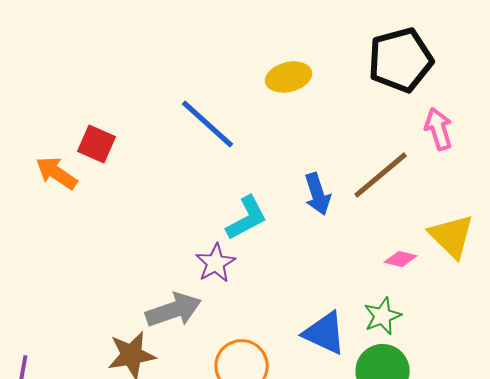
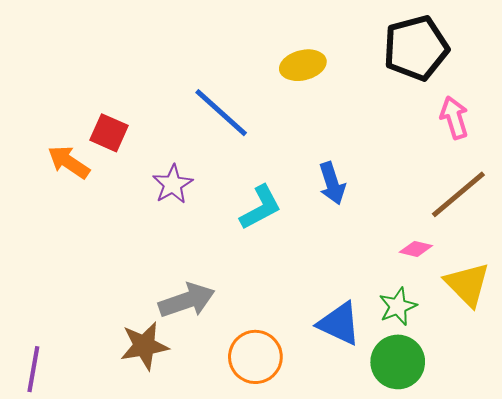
brown line: (381, 175) -> (458, 194), moved
yellow triangle: (452, 236) -> (467, 284), moved
purple star: (216, 263) -> (173, 184), moved

